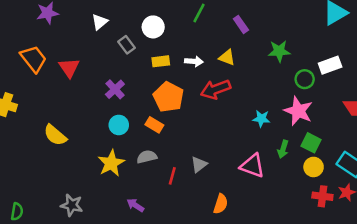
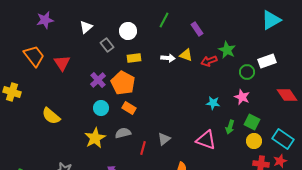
green star: (279, 51) -> (227, 50), turned 30
white arrow: (194, 61) -> (168, 58), moved
red arrow: (216, 89) -> (209, 61), moved, size x0.7
orange pentagon: (168, 97) -> (123, 83), moved
pink star: (298, 111) -> (242, 97), size x0.7

